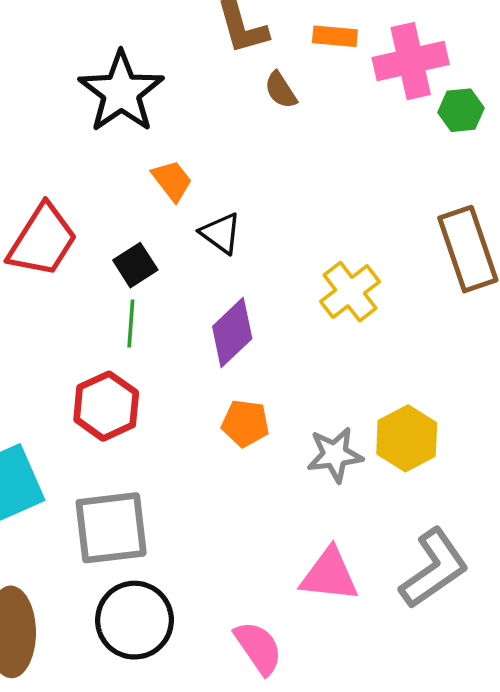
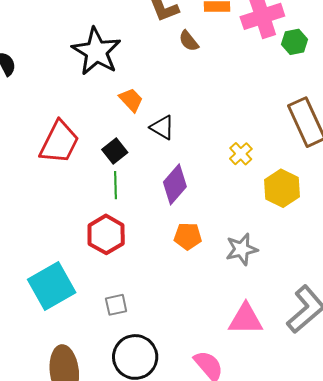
yellow cross: (350, 292) -> (241, 154), size x0.7
yellow hexagon: (407, 438) -> (282, 188), moved
gray square: (111, 528) -> (116, 305), size x0.5

